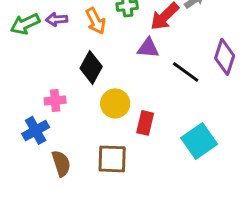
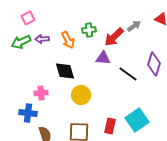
black diamond: (91, 67) -> (65, 71), turned -45
red rectangle: (145, 123) -> (110, 126), moved
blue cross: (36, 130) -> (28, 113), turned 36

